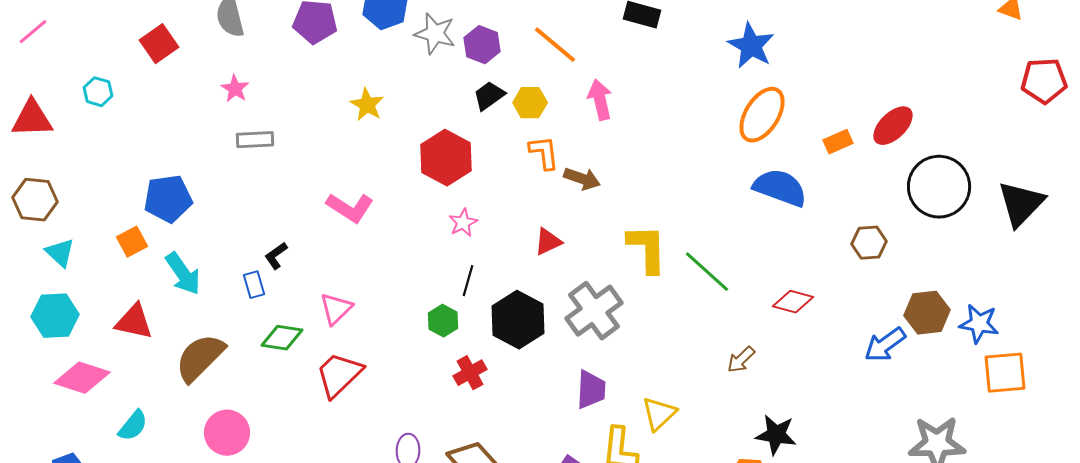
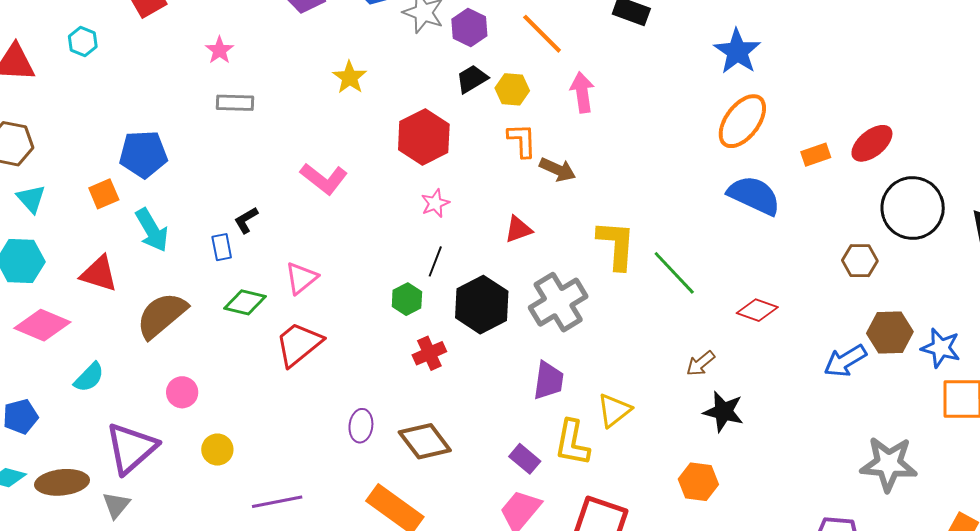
brown hexagon: (869, 243) -> (860, 261), moved
pink circle: (227, 433) -> (182, 392), size x0.7
black star: (776, 435) -> (723, 412), moved

